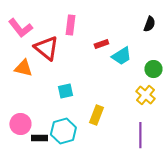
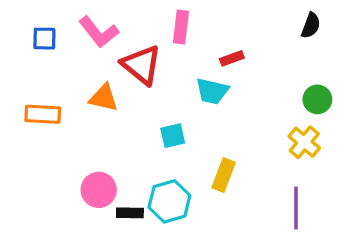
cyan trapezoid: (121, 56) -> (212, 91), moved, turned 45

